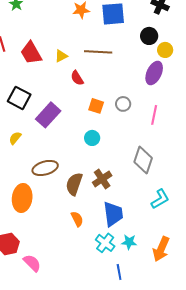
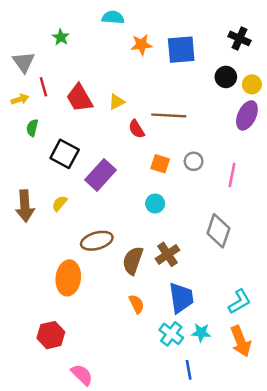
yellow circle: (165, 50) -> (252, 84), moved
brown line: (98, 52) -> (169, 115), moved
purple ellipse: (154, 73) -> (247, 115), moved
cyan L-shape: (160, 199) -> (239, 302), moved
orange arrow: (161, 249) -> (241, 341), turned -45
pink semicircle: (32, 263) -> (82, 375), moved

